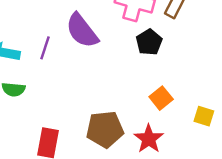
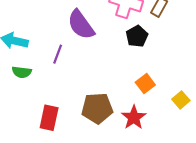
purple line: (45, 48) -> (58, 54), moved
yellow square: (204, 116) -> (181, 100), turned 30

